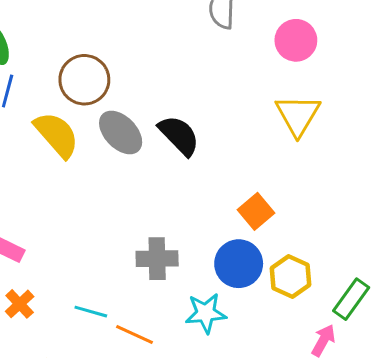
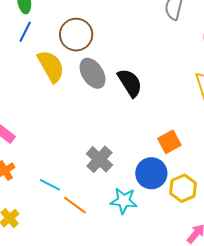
gray cross: (157, 259) -> (99, 159), turned 32

